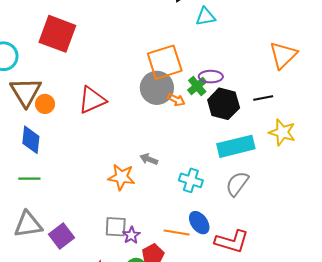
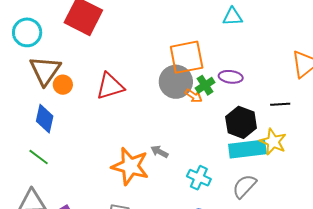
green cross: (197, 86) -> (205, 85), moved
black hexagon: (224, 104) -> (241, 122), moved
yellow star: (282, 132) -> (273, 142), moved
orange star: (121, 177) -> (130, 166), size x1.4
green line: (29, 179) -> (39, 157), turned 30

